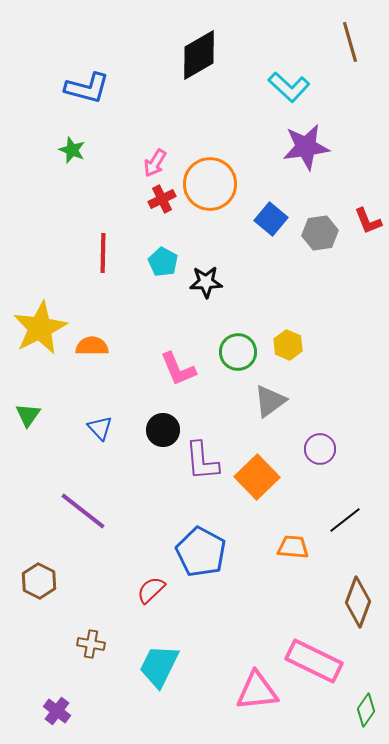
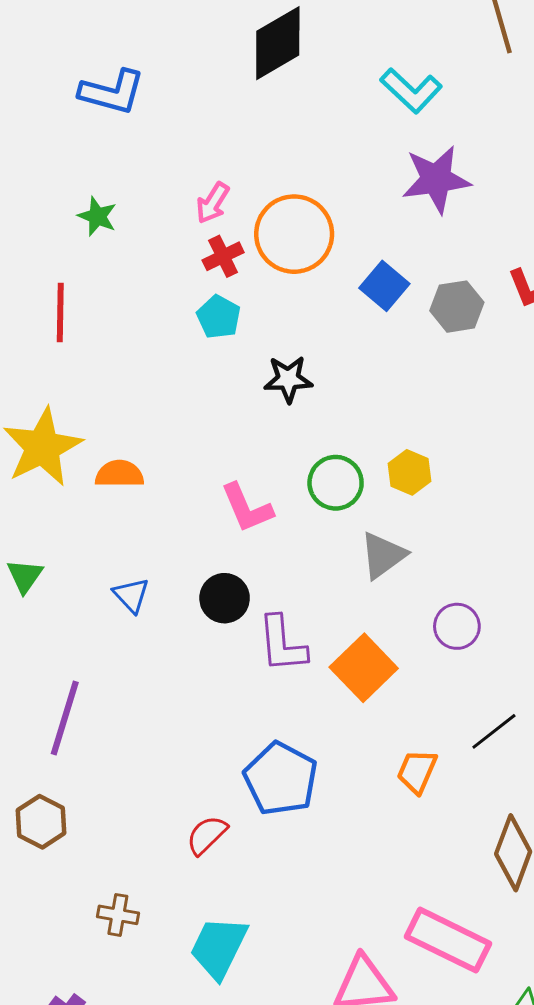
green star: (72, 150) -> (97, 216), moved
red line: (103, 253) -> (60, 313), moved
cyan pentagon: (163, 262) -> (219, 317), moved
purple line: (83, 511) -> (65, 718), moved, turned 69
orange trapezoid: (293, 547) -> (417, 771), turned -72

